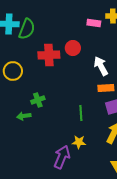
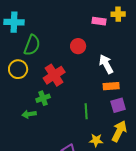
green semicircle: (27, 29) -> (32, 45), moved
red cross: (49, 55) -> (54, 75), moved, turned -30
yellow star: (79, 142) -> (96, 140), moved

